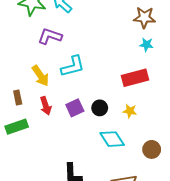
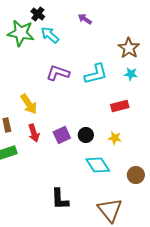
brown star: (144, 18) -> (129, 48), turned 30
purple L-shape: (50, 36) -> (58, 73), moved
cyan L-shape: (73, 66) -> (96, 74), moved
red rectangle: (135, 78) -> (120, 106), size x0.7

